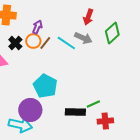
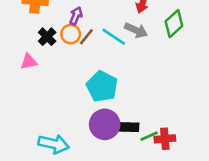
cyan pentagon: (45, 86) -> (102, 86), moved
green line: (93, 104) -> (149, 136), moved
purple circle: (30, 110) -> (105, 124), moved

